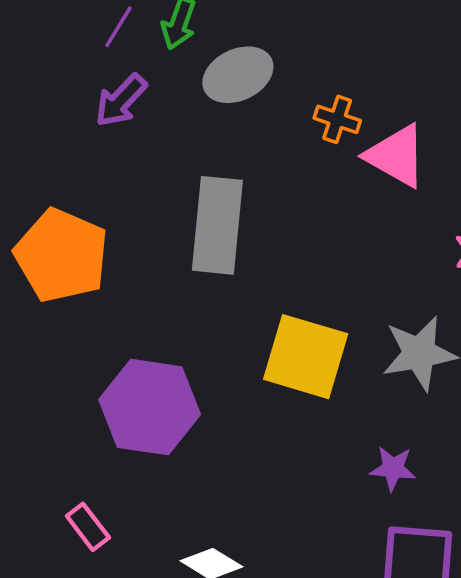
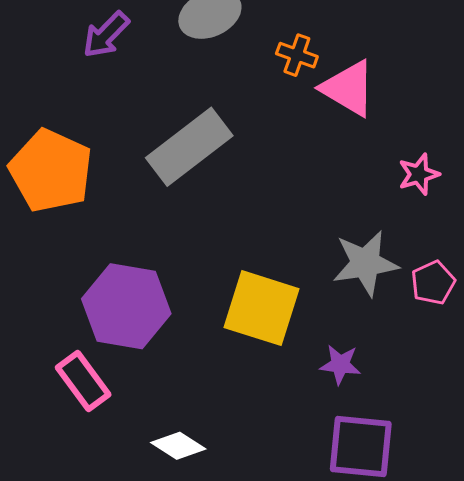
gray rectangle: (217, 225) -> (189, 147), turned 46
yellow square: (306, 357) -> (262, 308), moved
pink rectangle: (88, 527) -> (83, 381), moved, size x1.4

